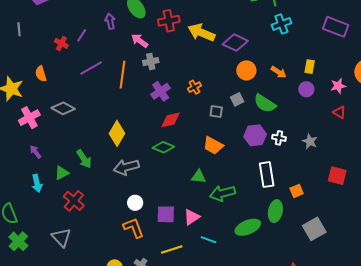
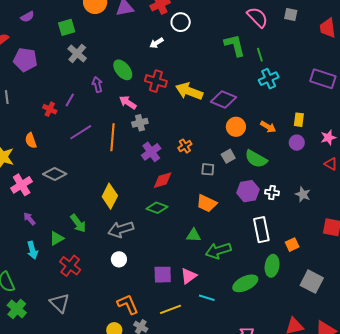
red cross: (169, 21) -> (156, 81), turned 30
white circle: (135, 203) -> (119, 259), moved
orange L-shape: (134, 228) -> (128, 304), moved
gray square: (314, 229) -> (312, 282), turned -30

